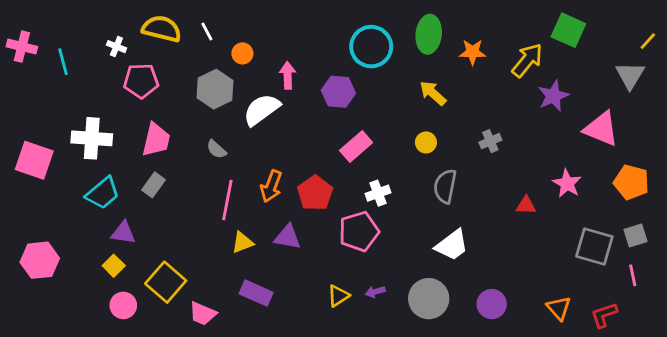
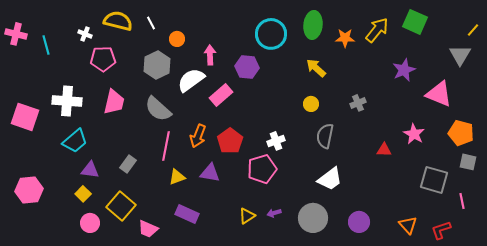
yellow arrow: (527, 60) -> (377, 30), moved
pink rectangle: (356, 147) -> (221, 95), moved
gray semicircle: (216, 149) -> (158, 109), size x1.8
gray rectangle: (153, 185) -> (128, 164), moved
gray square: (635, 236) -> (468, 162), moved, turned 30

